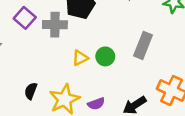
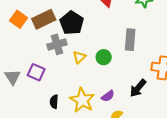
purple square: (25, 18) -> (36, 72), moved
yellow triangle: (80, 58) -> (79, 57), moved

